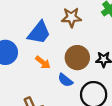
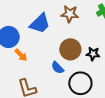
orange arrow: (43, 62) -> (21, 55), moved

